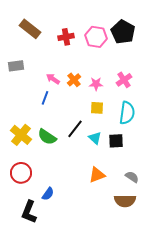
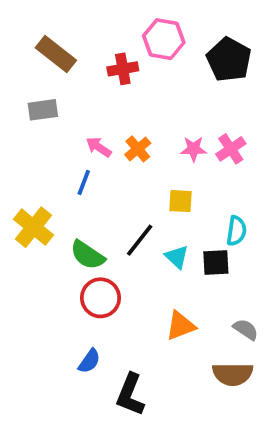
pink hexagon: (96, 37) -> (164, 39), moved
gray rectangle: (16, 66) -> (43, 110), moved
pink star: (96, 84) -> (194, 149), moved
cyan semicircle: (127, 113) -> (236, 231), moved, size x0.7
yellow cross: (21, 135) -> (33, 227), moved
red circle: (21, 173) -> (100, 298), moved
black L-shape: (29, 212) -> (130, 395), moved

